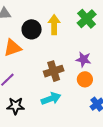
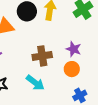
cyan arrow: (51, 99) -> (35, 83), turned 48

